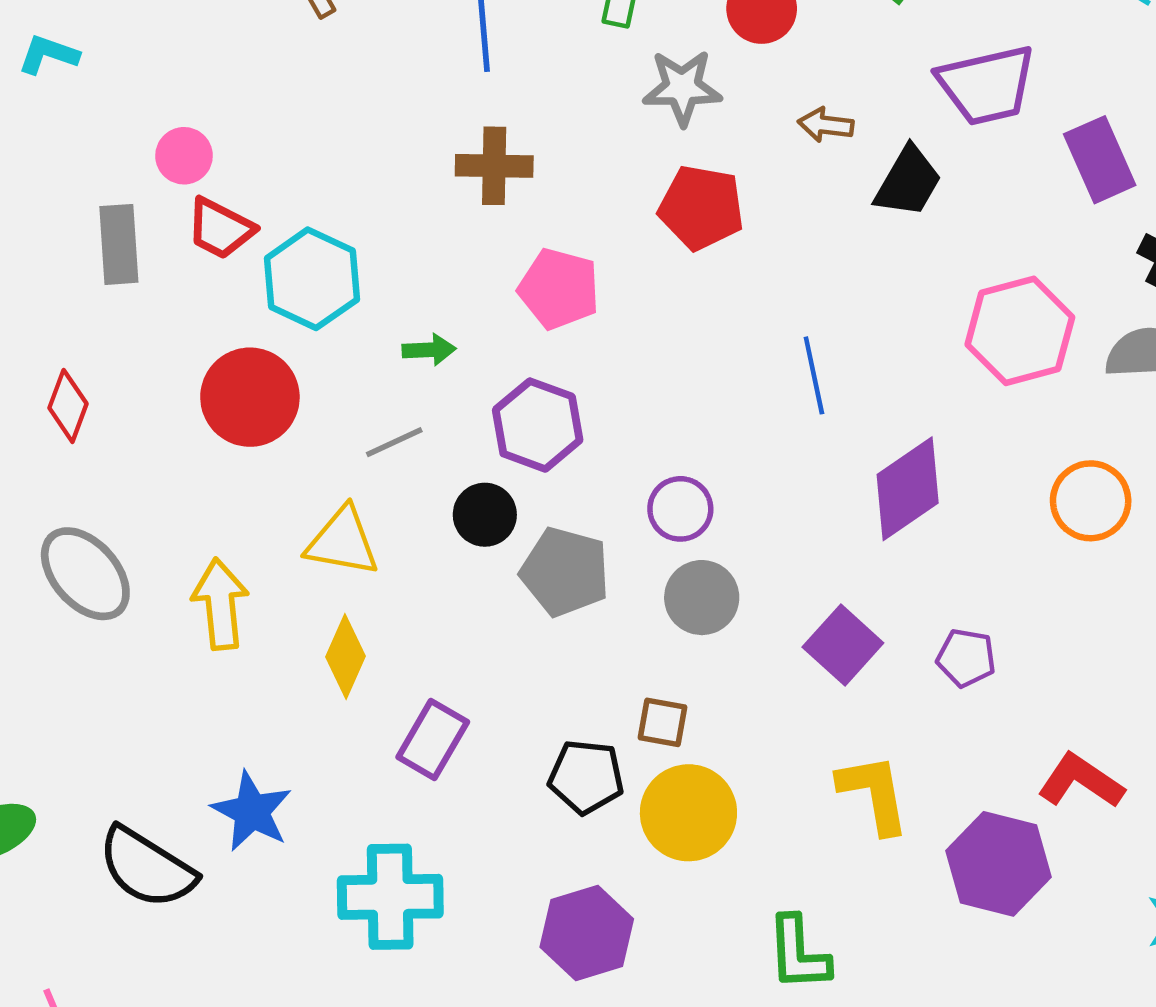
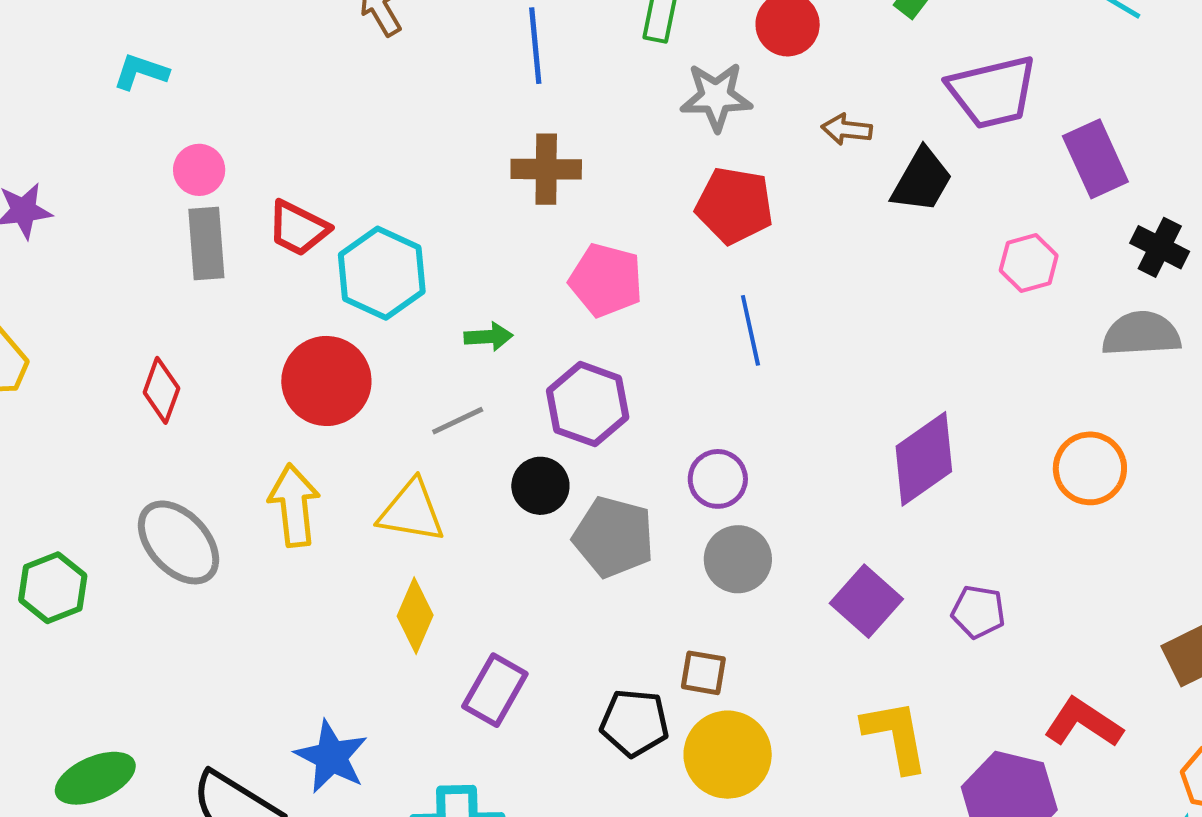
pink circle: (184, 156) -> (199, 170), moved
pink hexagon: (1020, 331) -> (1029, 263), moved, size x0.6
blue line: (814, 375) -> (750, 330), moved
yellow arrow: (220, 604) -> (294, 505), moved

